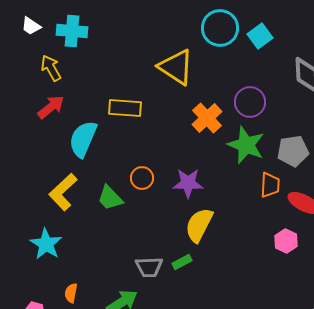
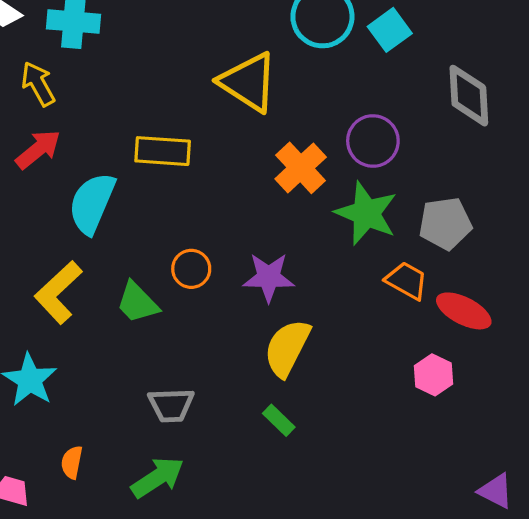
orange trapezoid: (270, 185) -> (407, 281), turned -64
green rectangle: (182, 262) -> (279, 420), moved, turned 72
gray trapezoid: (149, 267) -> (171, 405), moved

